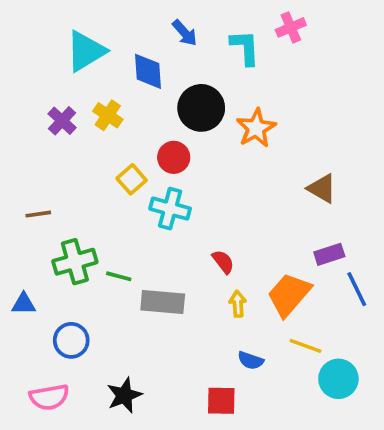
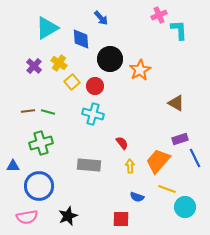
cyan L-shape: (245, 48) -> (179, 30), moved
yellow square: (132, 179) -> (72, 82), moved
brown line: (38, 214) -> (28, 111), moved
green line: (119, 276) -> (48, 112), moved
blue circle: (71, 340) -> (39, 186), size x1.5

